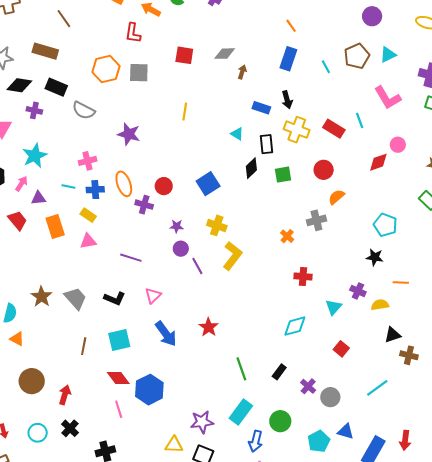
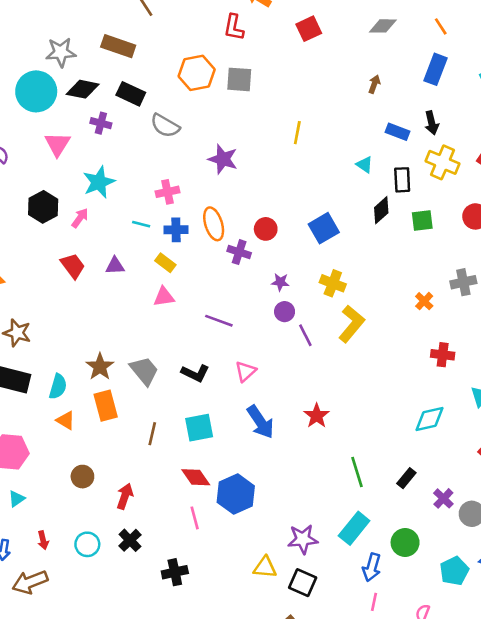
gray diamond: (225, 54) -> (383, 26), moved
red square: (184, 55) -> (309, 29), moved, turned -36
purple triangle: (38, 198) -> (115, 266), moved
orange rectangle: (55, 227) -> (106, 406), moved
brown circle: (32, 381) -> (82, 477), size x0.7

